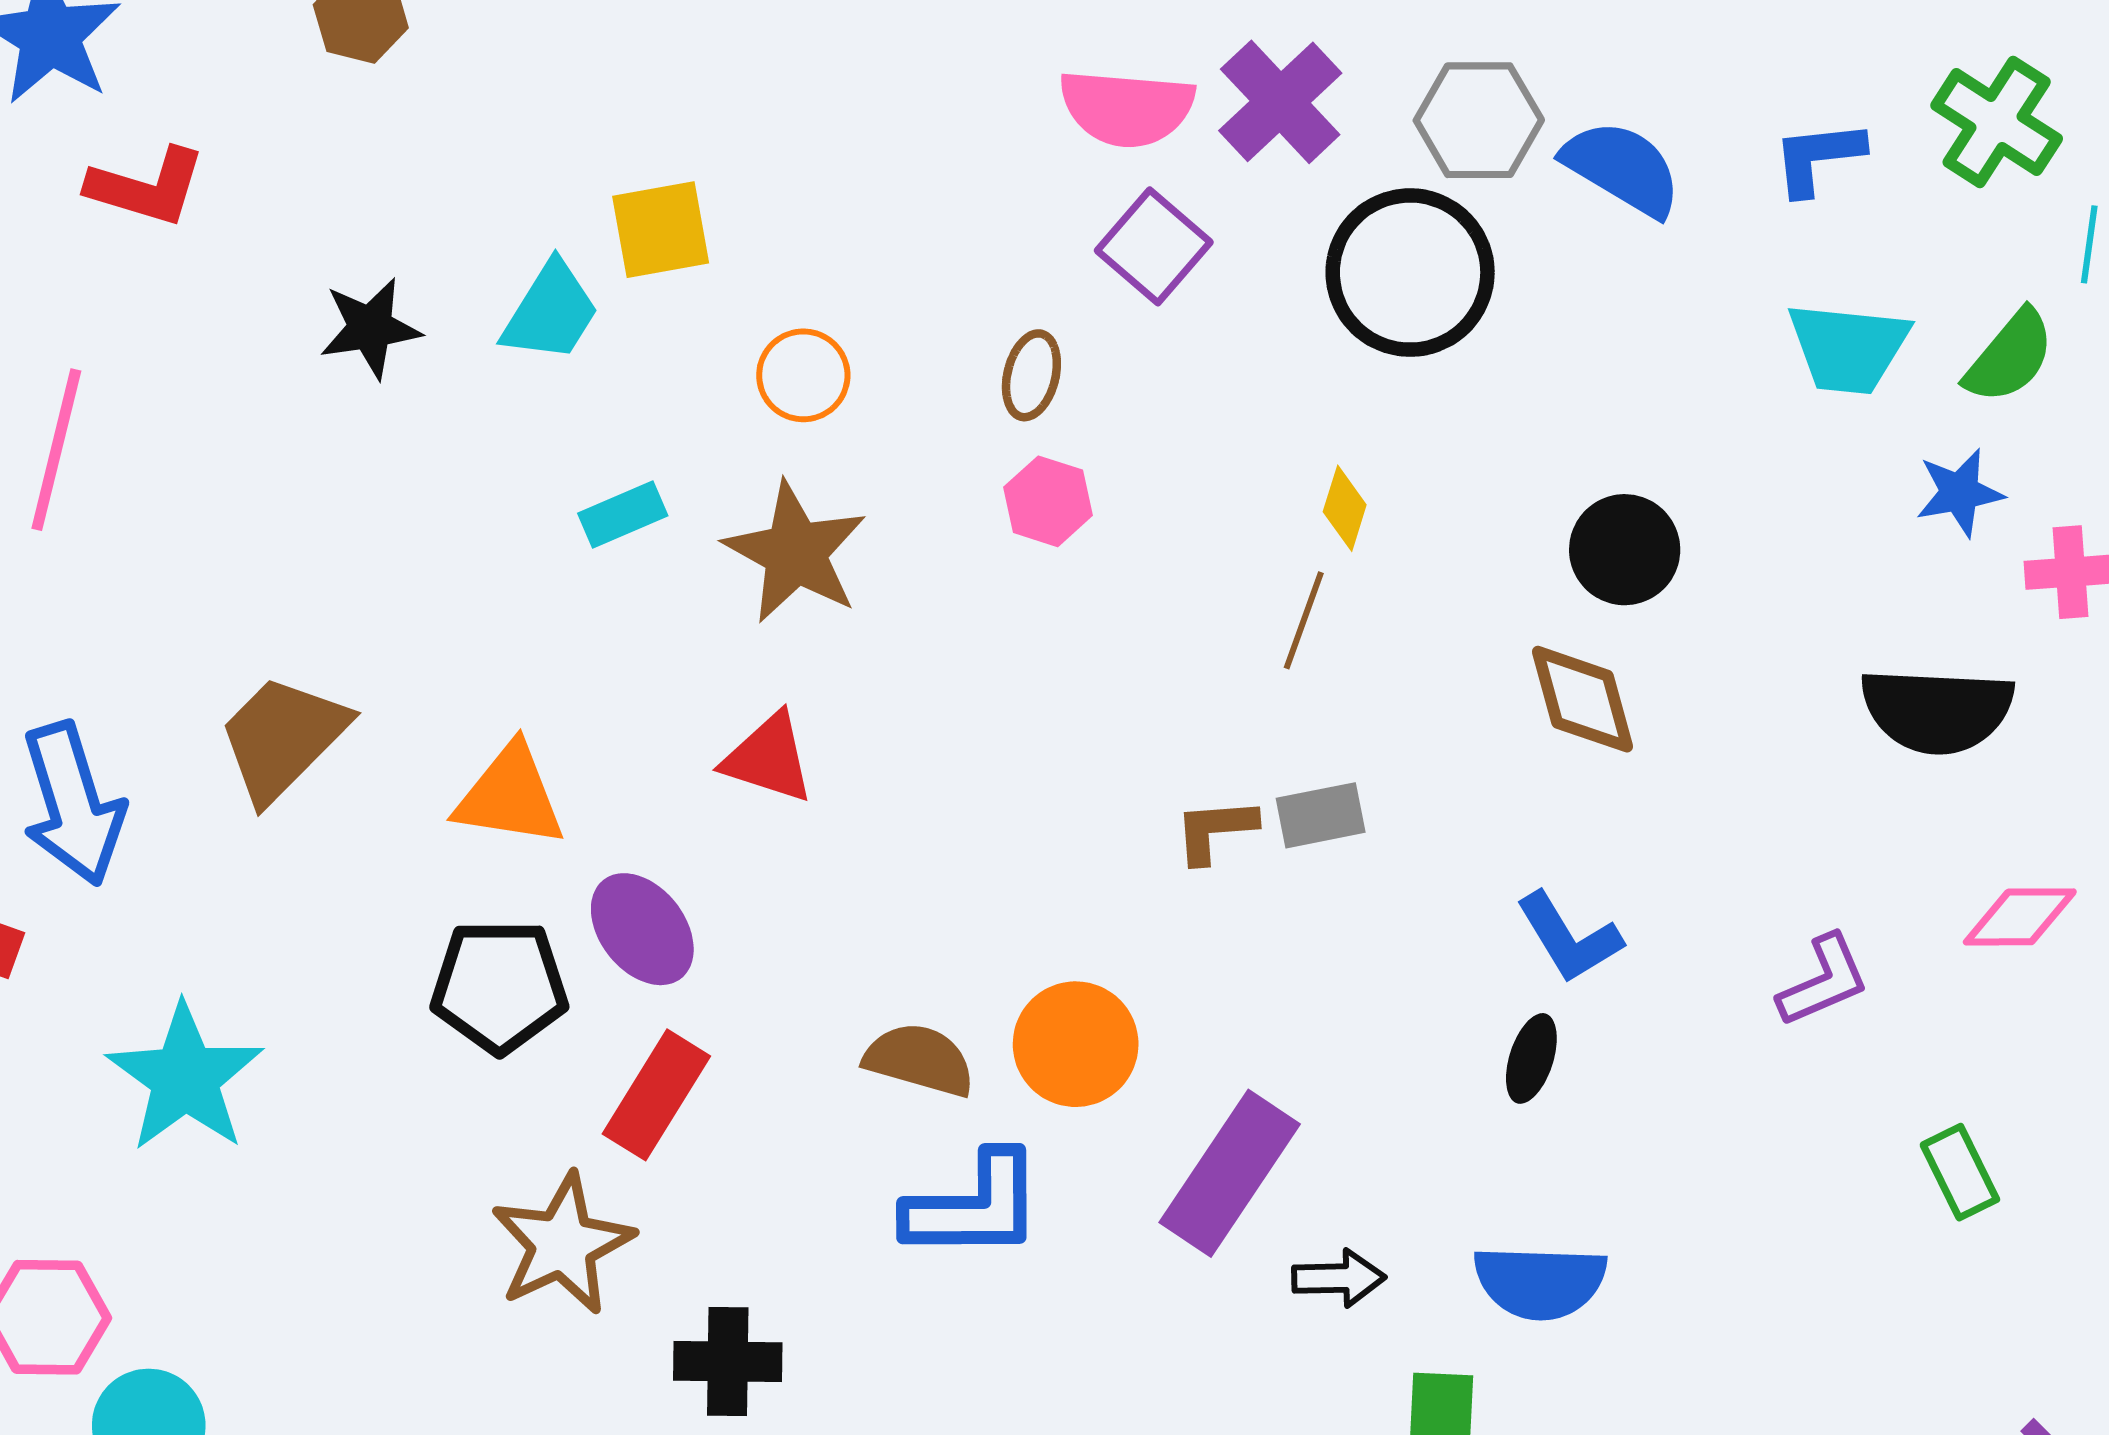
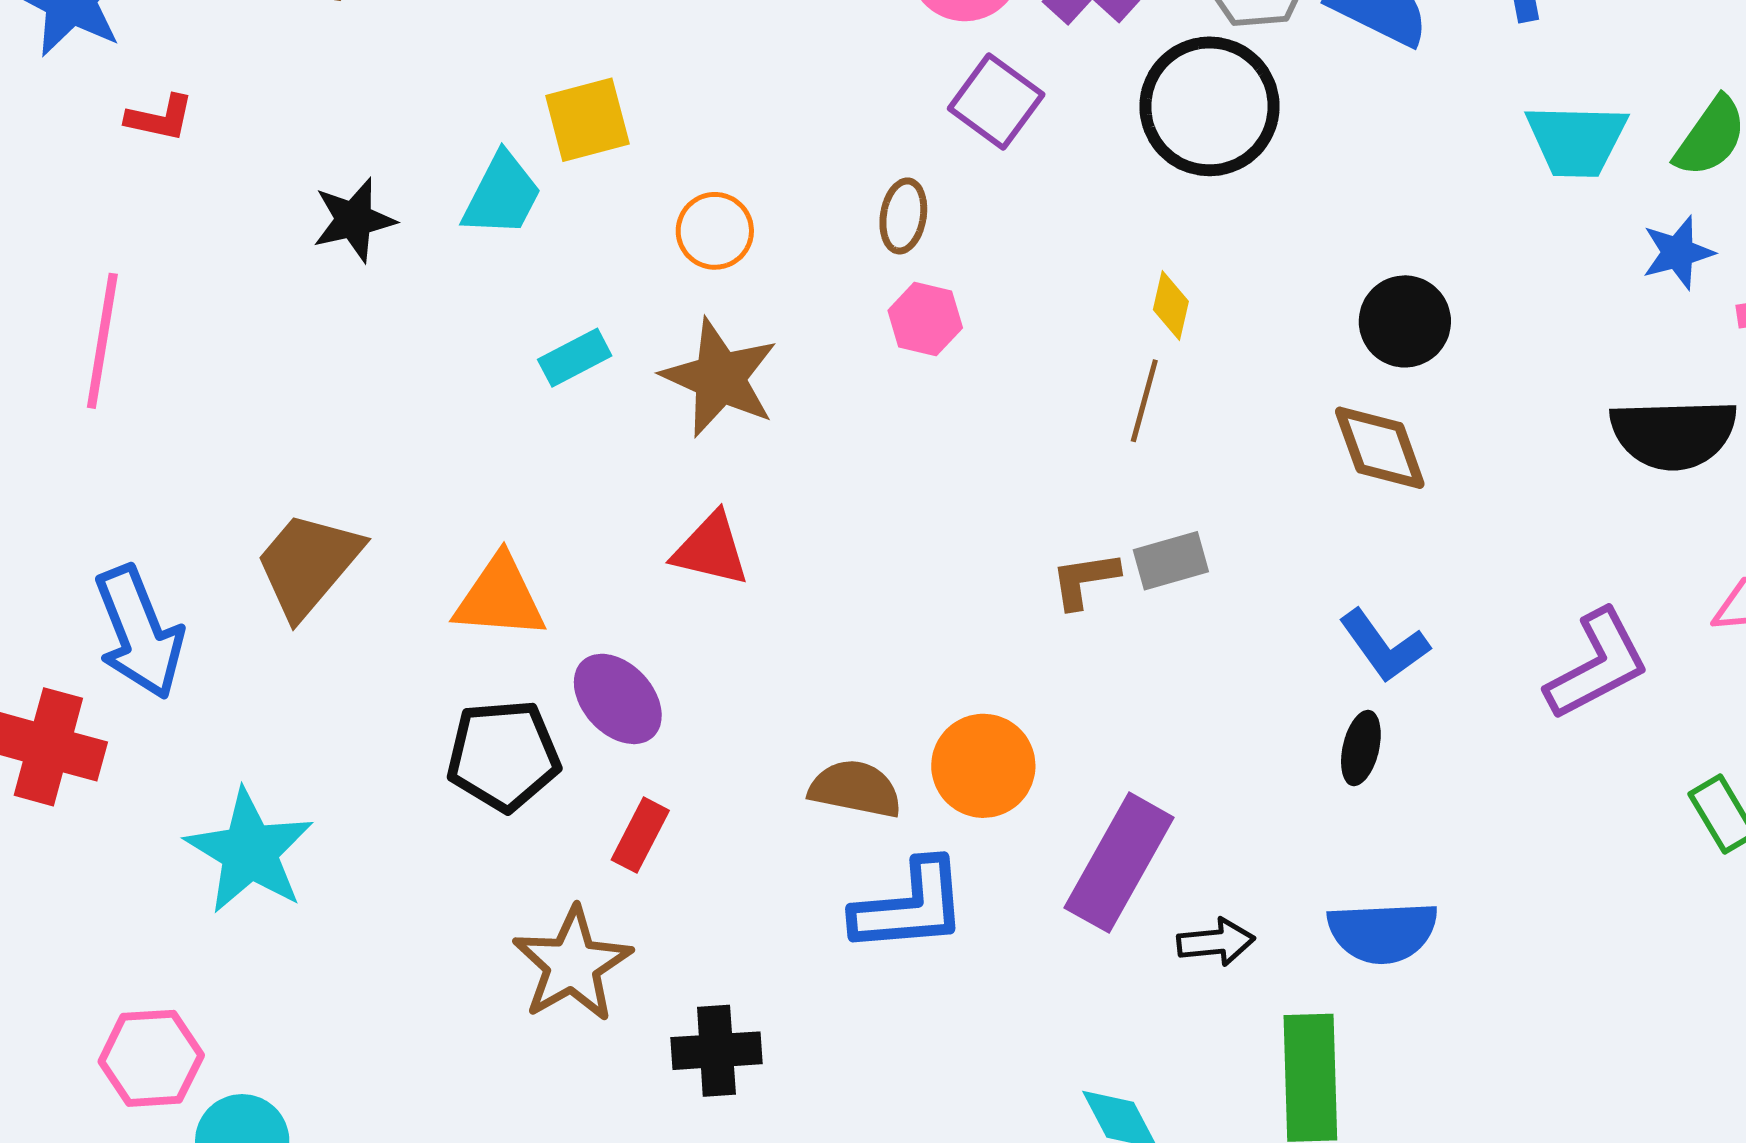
red L-shape: (147, 187) -> (160, 118), size x0.7
purple L-shape: (1824, 981) -> (1597, 665), size x1.4
red rectangle: (656, 1095) -> (640, 835), size x0.7

